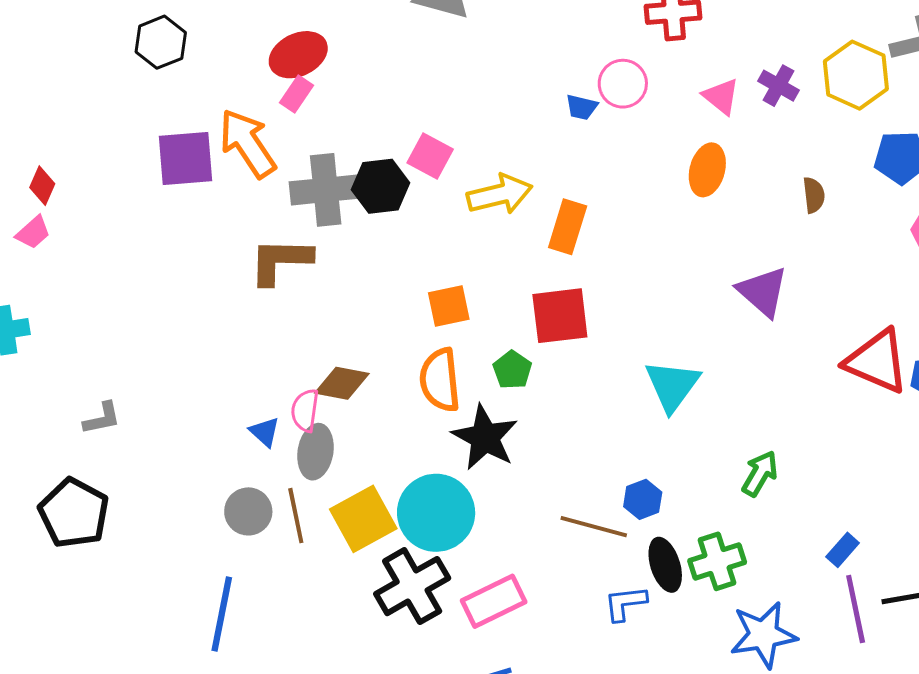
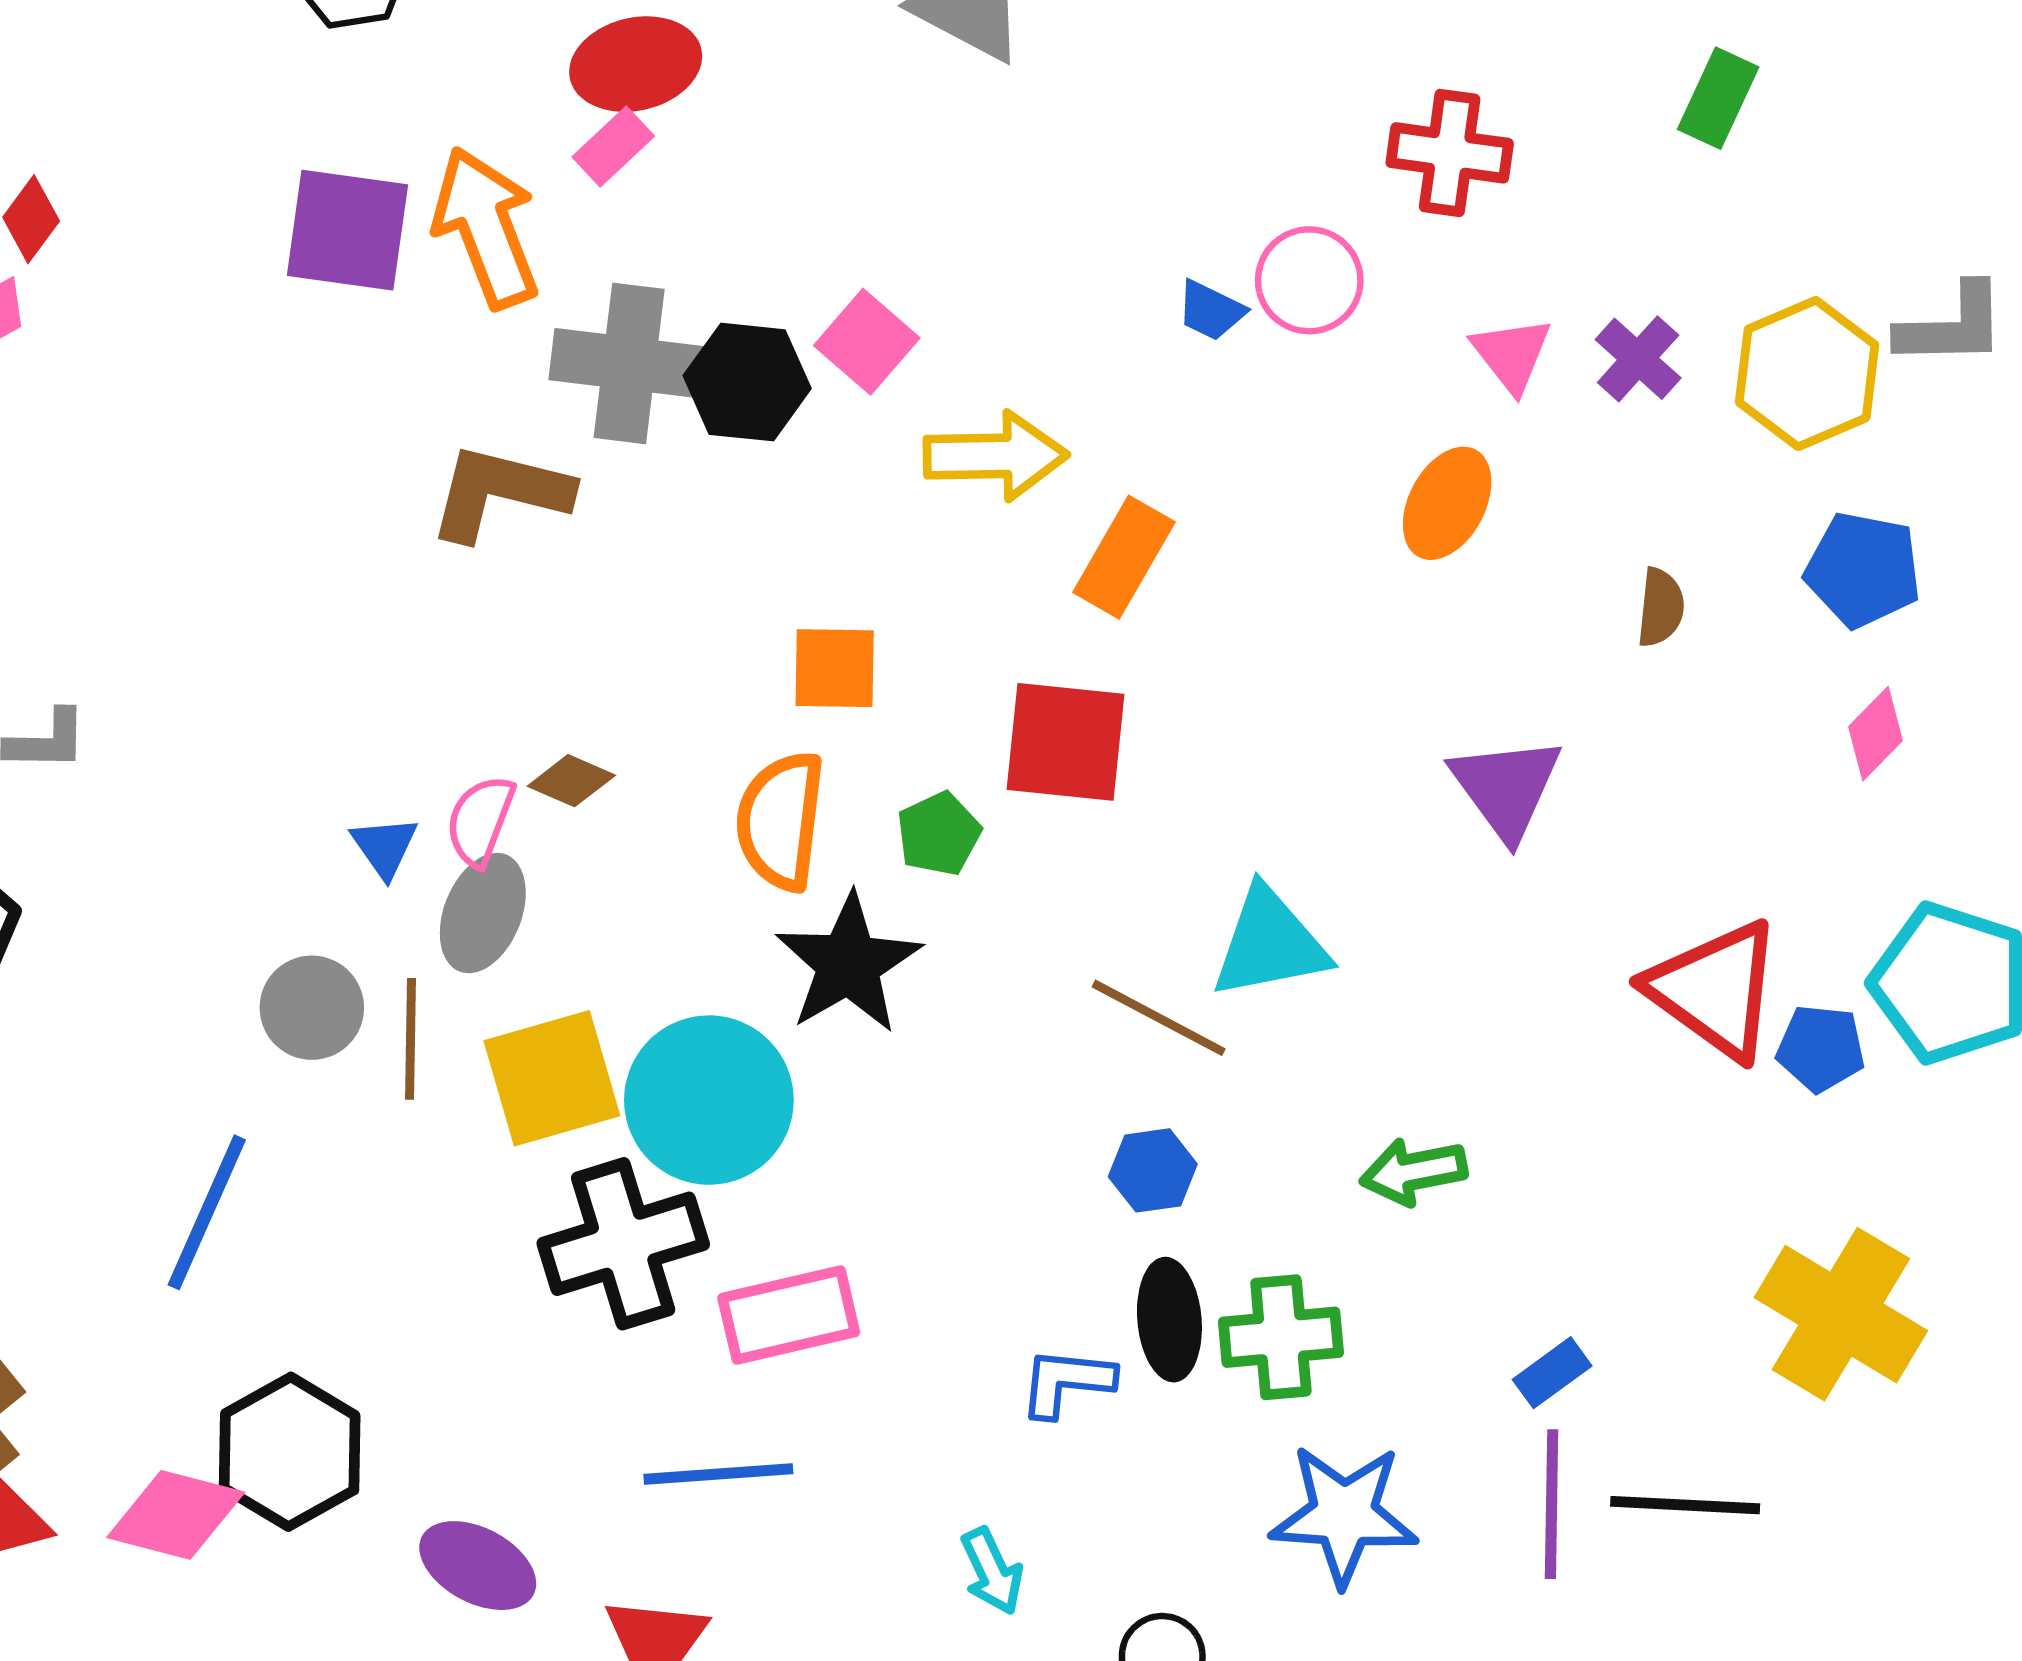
brown diamond: (342, 383) -> (571, 781), size x0.7
cyan triangle: (672, 386) -> (1270, 943), turned 30
green arrow: (760, 474) -> (1414, 1172), turned -144
brown line: (594, 527) -> (1159, 1018), moved

